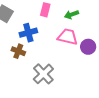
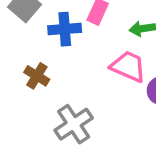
blue cross: (28, 33) -> (65, 29), moved

